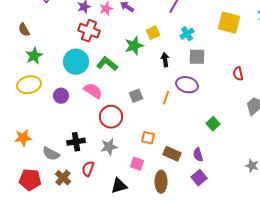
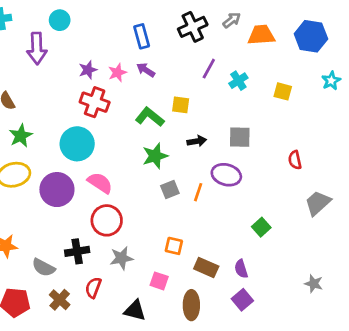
yellow square: (229, 23) -> (283, 91), size x0.6
yellow square: (153, 33) -> (181, 105), turned 32
cyan cross: (187, 34) -> (238, 81), moved
green star: (134, 46) -> (155, 156), moved
black arrow: (165, 60) -> (197, 141), turned 88
green L-shape: (107, 64) -> (150, 117), moved
purple circle: (61, 96) -> (57, 190), size x1.6
gray square: (136, 96) -> (170, 190), moved
red circle: (111, 117) -> (107, 220), moved
black triangle: (119, 186) -> (135, 310), turned 30

